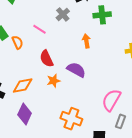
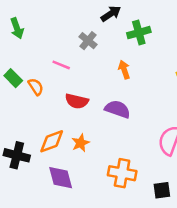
red semicircle: (47, 59) -> (77, 101), turned -42
orange star: (53, 81) -> (81, 143), moved
purple diamond: (25, 114) -> (61, 178), turned -30

